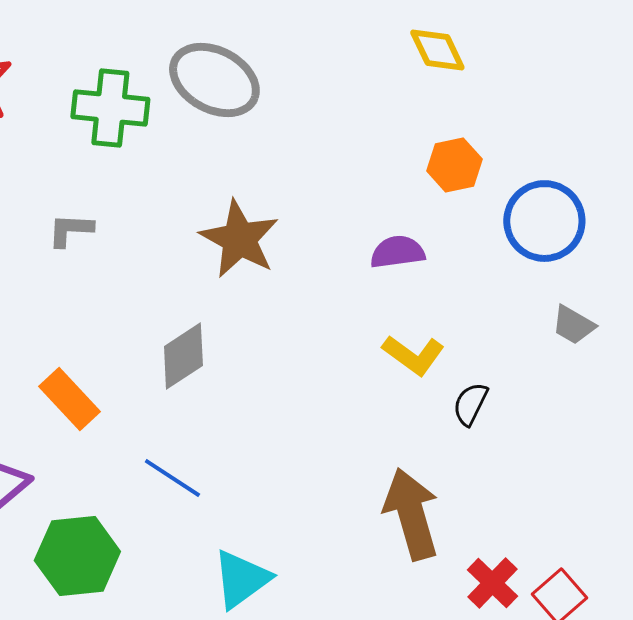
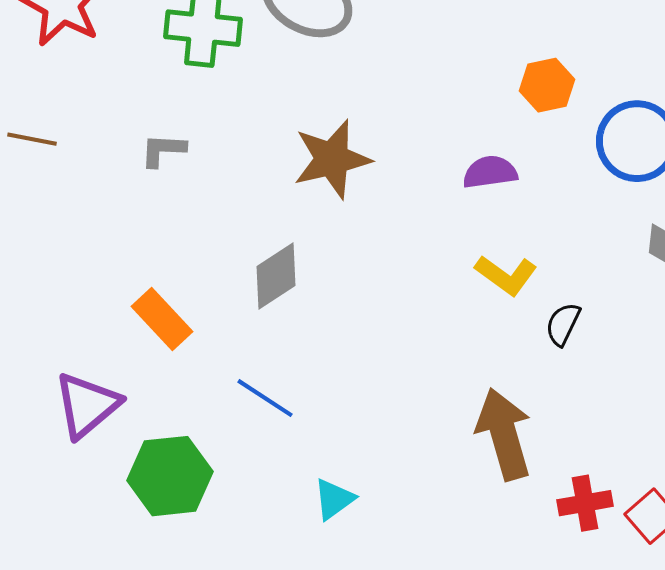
brown star: (239, 239) -> (332, 159), turned 30
cyan triangle: (241, 579) -> (334, 499), size x0.7
red cross: (492, 583) -> (585, 503), turned 36

